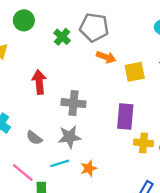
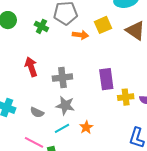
yellow square: (135, 72) -> (103, 25), moved
gray star: (69, 137) -> (65, 106), turned 30

